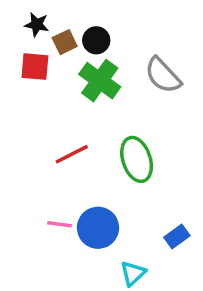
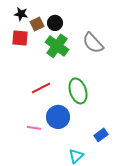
blue circle: (98, 228) -> (58, 117), moved

